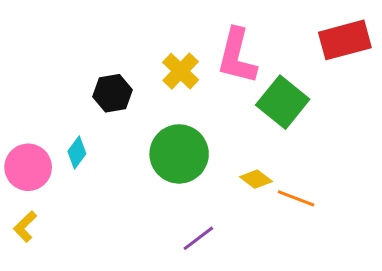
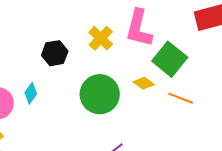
yellow diamond: (256, 179) -> (144, 83), moved
orange line: (296, 198) -> (181, 98), moved

